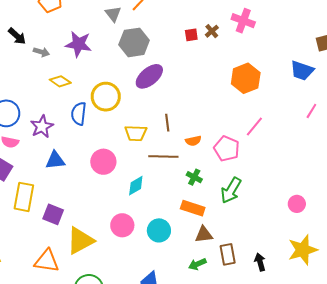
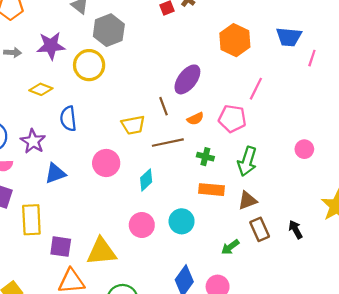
gray arrow: (41, 52) -> (13, 52), moved
blue trapezoid: (302, 71) -> (289, 37), moved
purple ellipse: (149, 76) -> (187, 79), moved
yellow circle: (106, 97) -> (89, 65), moved
pink circle: (297, 204) -> (304, 149), moved
purple square: (53, 214) -> (61, 247), moved
brown triangle: (204, 235) -> (247, 200), moved
yellow triangle: (80, 241) -> (102, 252), turned 36

